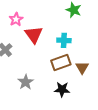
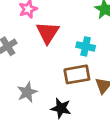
black star: (62, 89) -> (61, 108), moved

